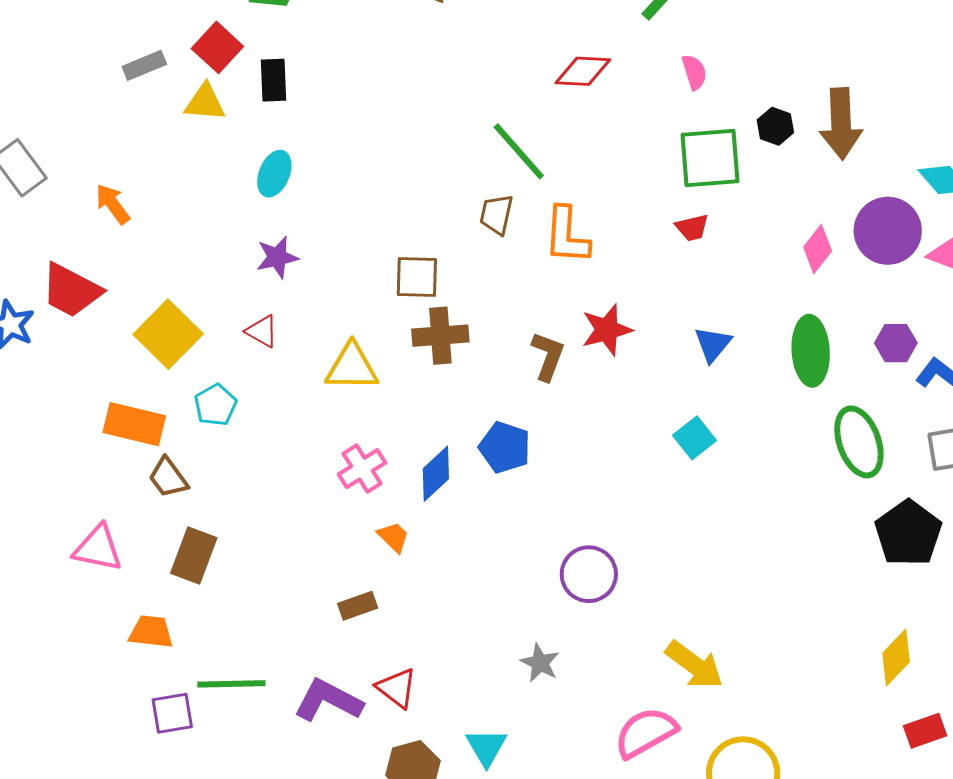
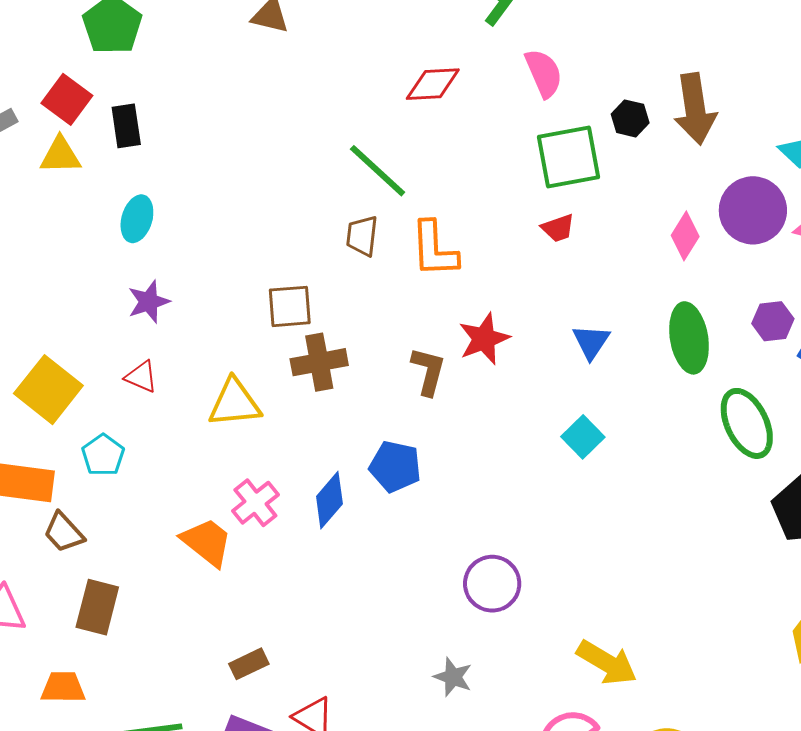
pink semicircle: (694, 72) -> (544, 73), size x1.4
orange trapezoid: (393, 537) -> (207, 542), moved, size x1.6
brown rectangle: (358, 606) -> (249, 664), moved

